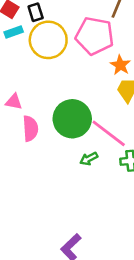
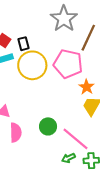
green circle: (72, 119) -> (48, 126), size x0.6
green arrow: (89, 159) -> (68, 158), moved

